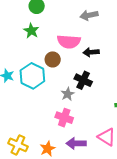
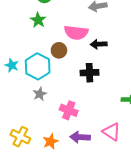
black cross: (83, 80) -> (89, 73), turned -30
gray star: (68, 94) -> (40, 94), moved

